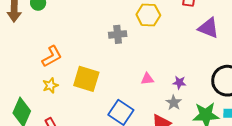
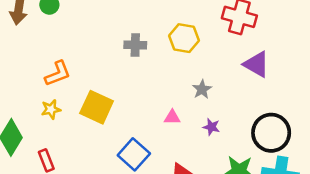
gray cross: (118, 34) -> (135, 45), moved
gray star: (174, 103) -> (202, 89), moved

